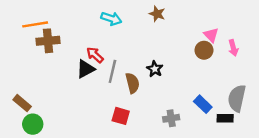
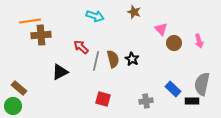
pink triangle: (211, 35) -> (161, 29), moved
black triangle: (86, 69) -> (60, 72), moved
brown semicircle: (132, 83) -> (113, 59), moved
green circle: (33, 124) -> (13, 106), moved

